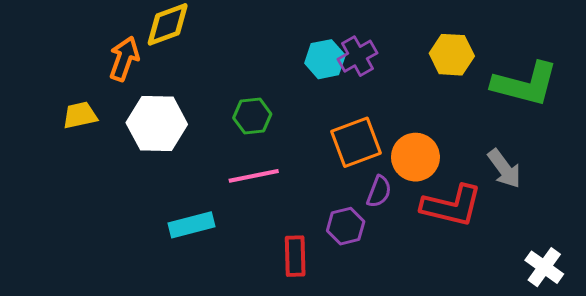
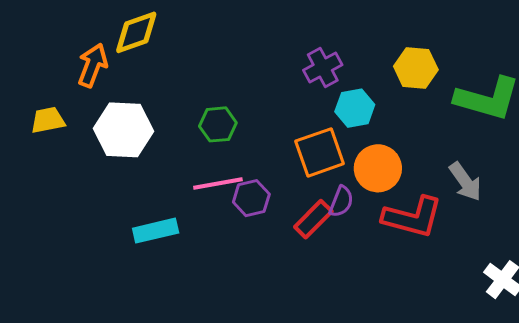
cyan hexagon: (325, 59) -> (355, 108), moved
purple hexagon: (346, 226) -> (251, 198), moved
red rectangle: (295, 256) -> (313, 219), moved, turned 45

